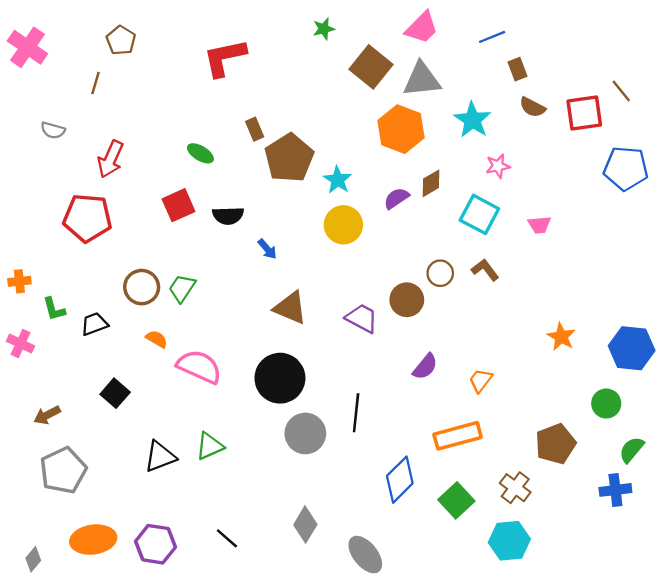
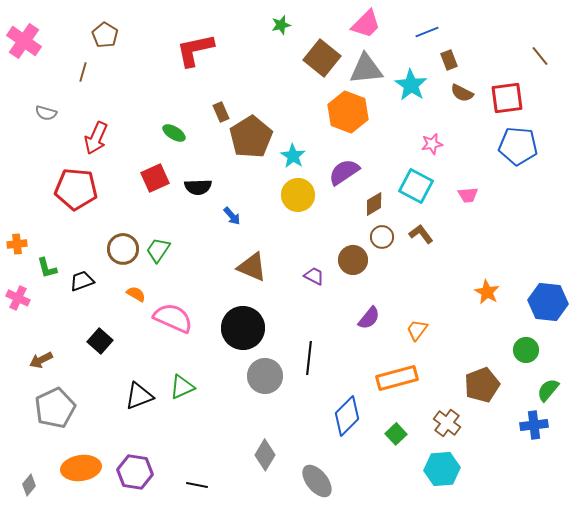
brown line: (621, 91) -> (540, 56), moved
cyan star: (473, 120) -> (411, 85), moved
blue pentagon: (626, 168) -> (518, 146), moved
brown diamond: (431, 183) -> (374, 204), moved
purple semicircle: (396, 198) -> (344, 172), size x1.4
purple trapezoid: (362, 318) -> (314, 276), size x0.7
green square: (456, 500) -> (396, 434), size x0.7
black line: (227, 538) -> (197, 485), moved, turned -30

